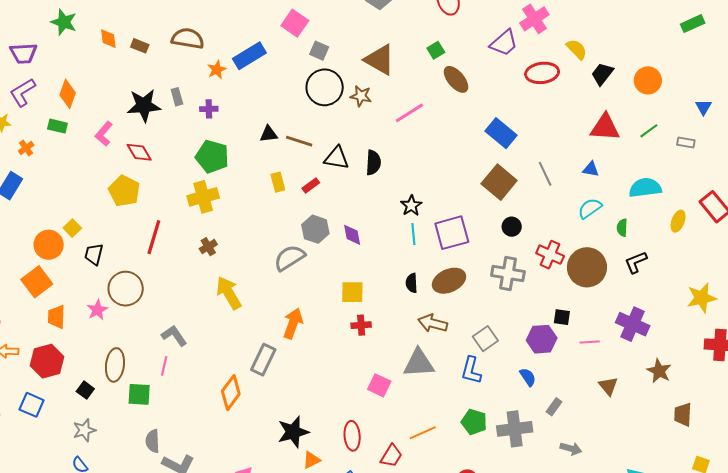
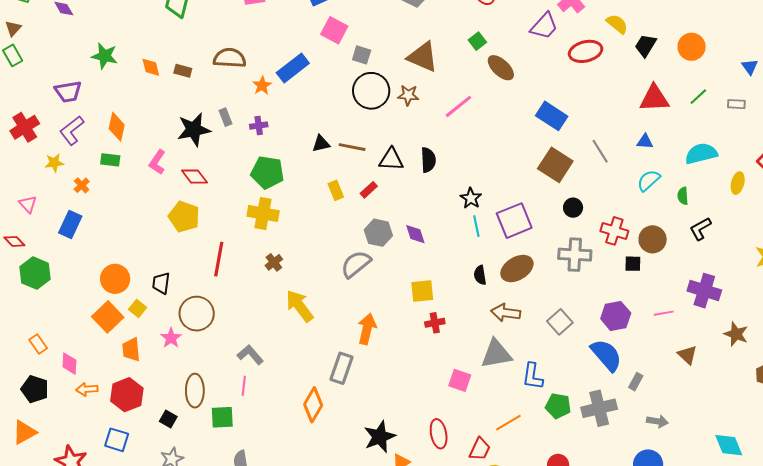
yellow cross: (203, 197) -> (263, 213), turned 32
yellow square: (72, 228) -> (138, 308), moved
brown circle: (587, 267) -> (653, 239), size x0.7
black square: (562, 317) -> (633, 264), moved
blue L-shape: (471, 370) -> (533, 376), moved
blue semicircle: (528, 377) -> (606, 355), size x1.8

